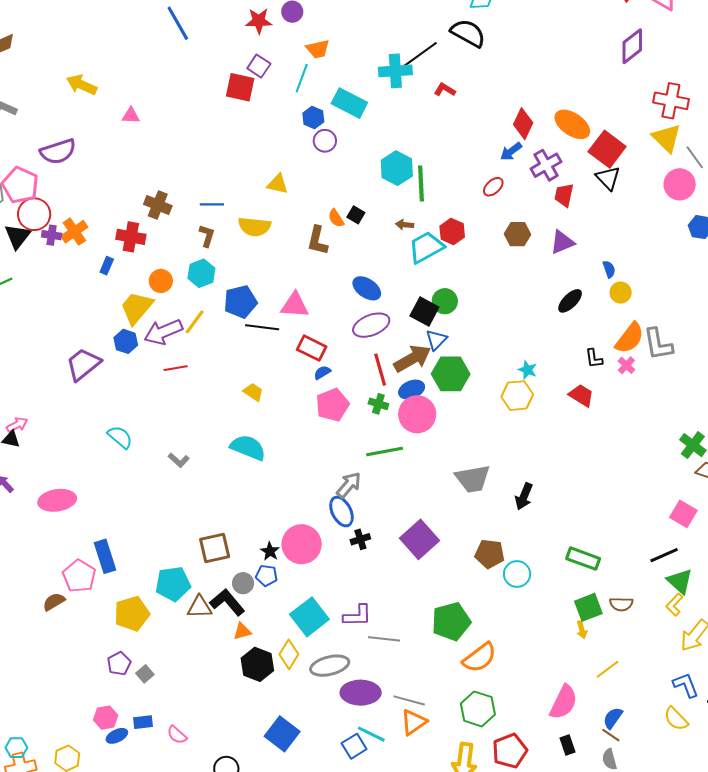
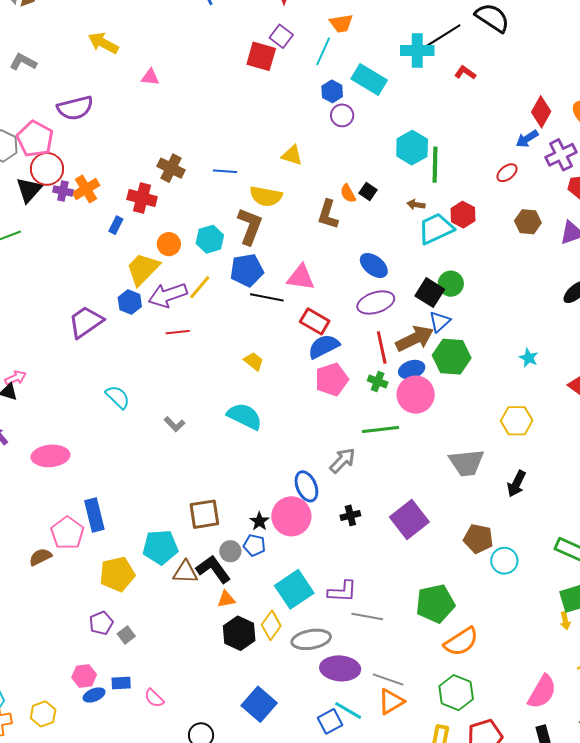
brown L-shape: (207, 236) -> (250, 226), moved, size x1.6
blue semicircle: (322, 372) -> (324, 346), size x1.8
yellow hexagon: (517, 396) -> (517, 421), moved
blue ellipse: (341, 511) -> (306, 486), moved

